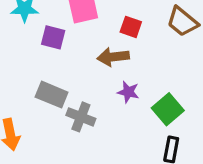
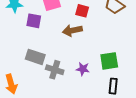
purple star: (128, 92) -> (83, 69), moved
green square: (168, 109) -> (109, 61), turned 36

